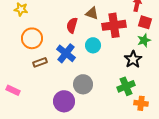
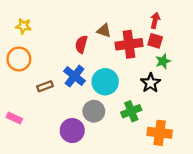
red square: (145, 22) -> (155, 41), moved
orange circle: (32, 38) -> (19, 59), moved
cyan circle: (93, 45) -> (105, 82), moved, size x1.5
green cross: (126, 86) -> (131, 111), moved
orange cross: (141, 103) -> (160, 133), size x1.5

